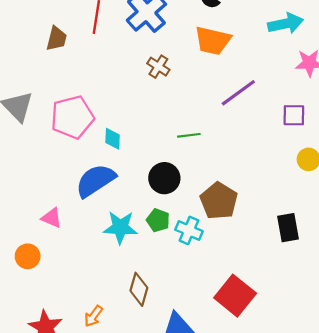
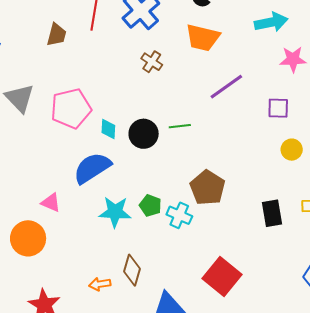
black circle: (164, 178) -> (144, 134), moved
orange circle: (28, 256) -> (28, 238), size x1.5
orange arrow: (93, 316) -> (100, 284), moved, turned 45

